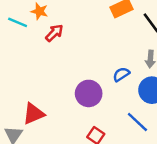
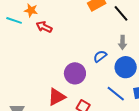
red arrow: (54, 33) -> (44, 27), turned -105
red triangle: (34, 114) -> (57, 97), moved

